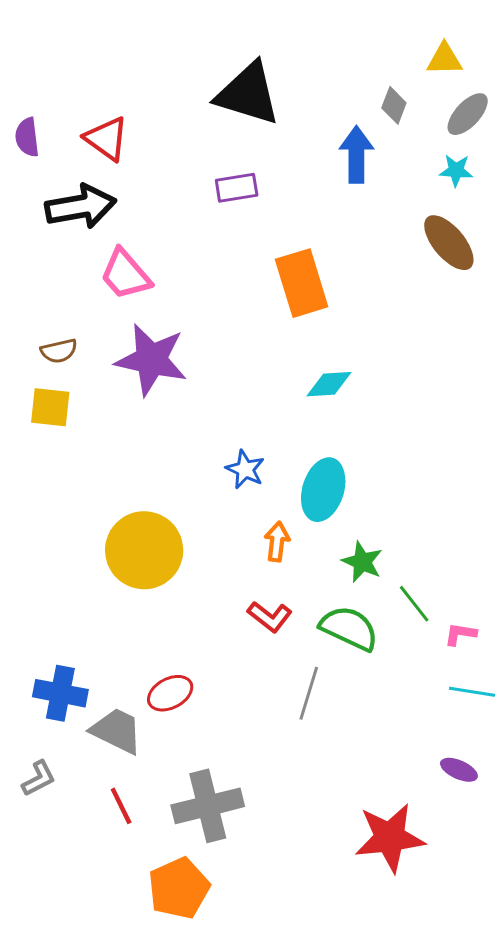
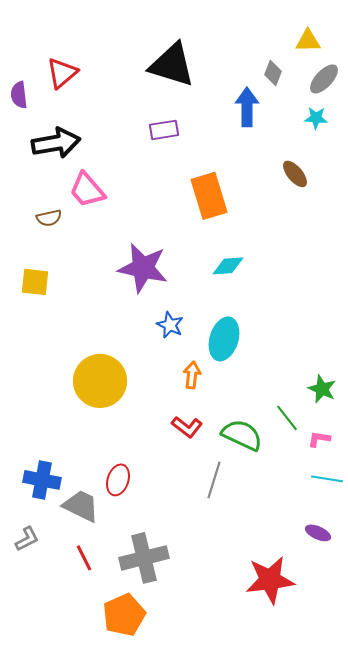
red triangle: (107, 139) -> (62, 73), moved, turned 44
brown ellipse: (449, 243) -> (295, 174), moved, size x0.7
brown semicircle: (59, 351) -> (49, 218), moved
purple star: (151, 360) -> (143, 268), moved
green star: (362, 562) -> (322, 389), moved
red ellipse: (170, 693) -> (118, 480), turned -44

